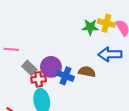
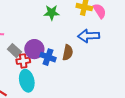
green star: (90, 27) -> (52, 13), moved
brown semicircle: (87, 72) -> (68, 52), turned 91

